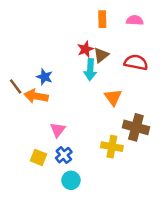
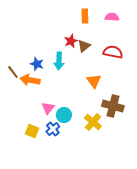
cyan arrow: (90, 70) -> (59, 61), moved
yellow cross: (112, 147) -> (93, 122), turned 30
cyan circle: (71, 180) -> (64, 115), moved

